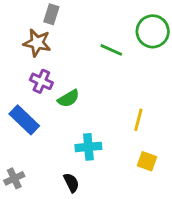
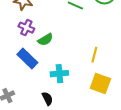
blue rectangle: (24, 120) -> (27, 59), moved
yellow square: (147, 161) -> (100, 84), size x1.5

